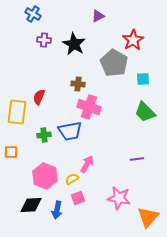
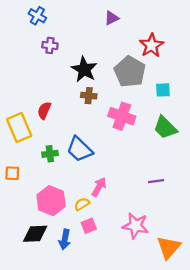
black star: (74, 44) -> (84, 69), moved
pink cross: (89, 107) -> (122, 116), moved
yellow rectangle: (17, 112) -> (19, 128), turned -30
blue trapezoid: (70, 131) -> (80, 149), turned 55

